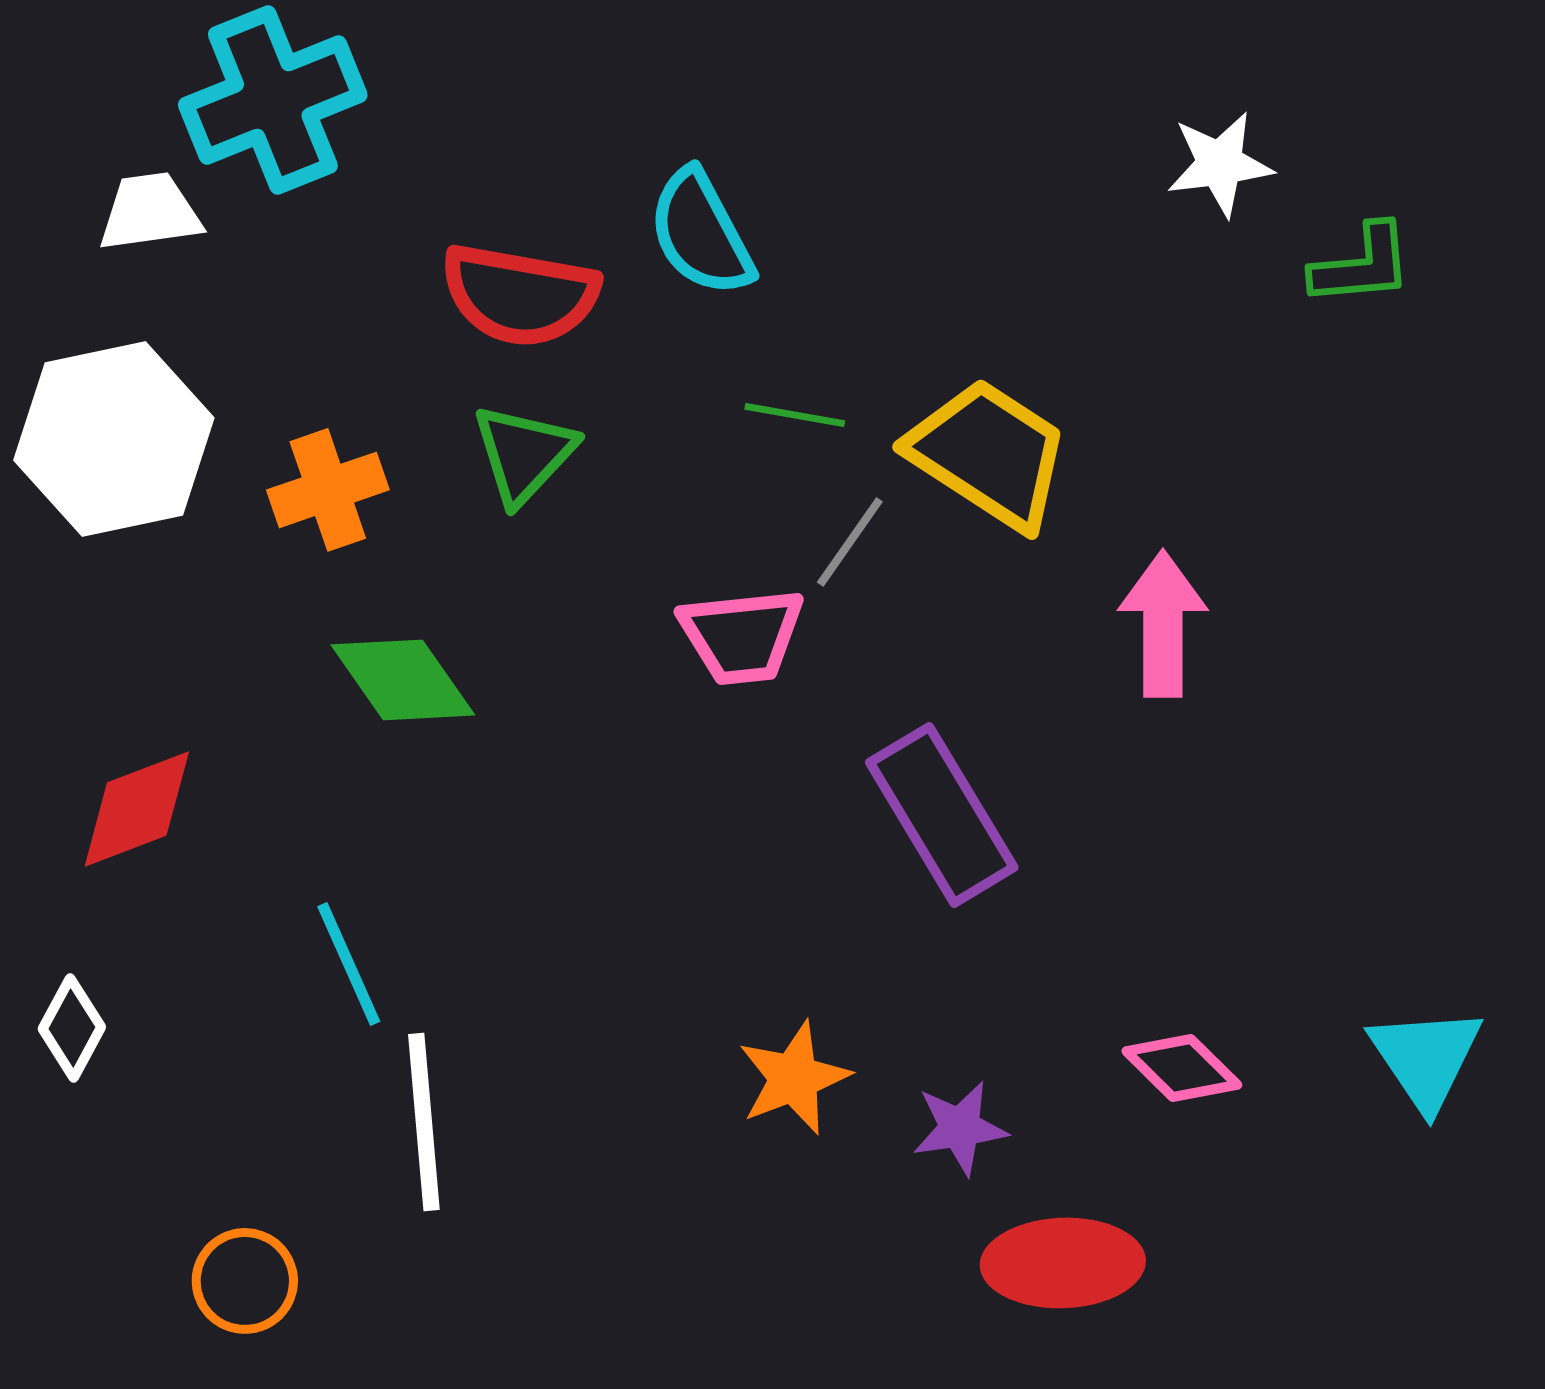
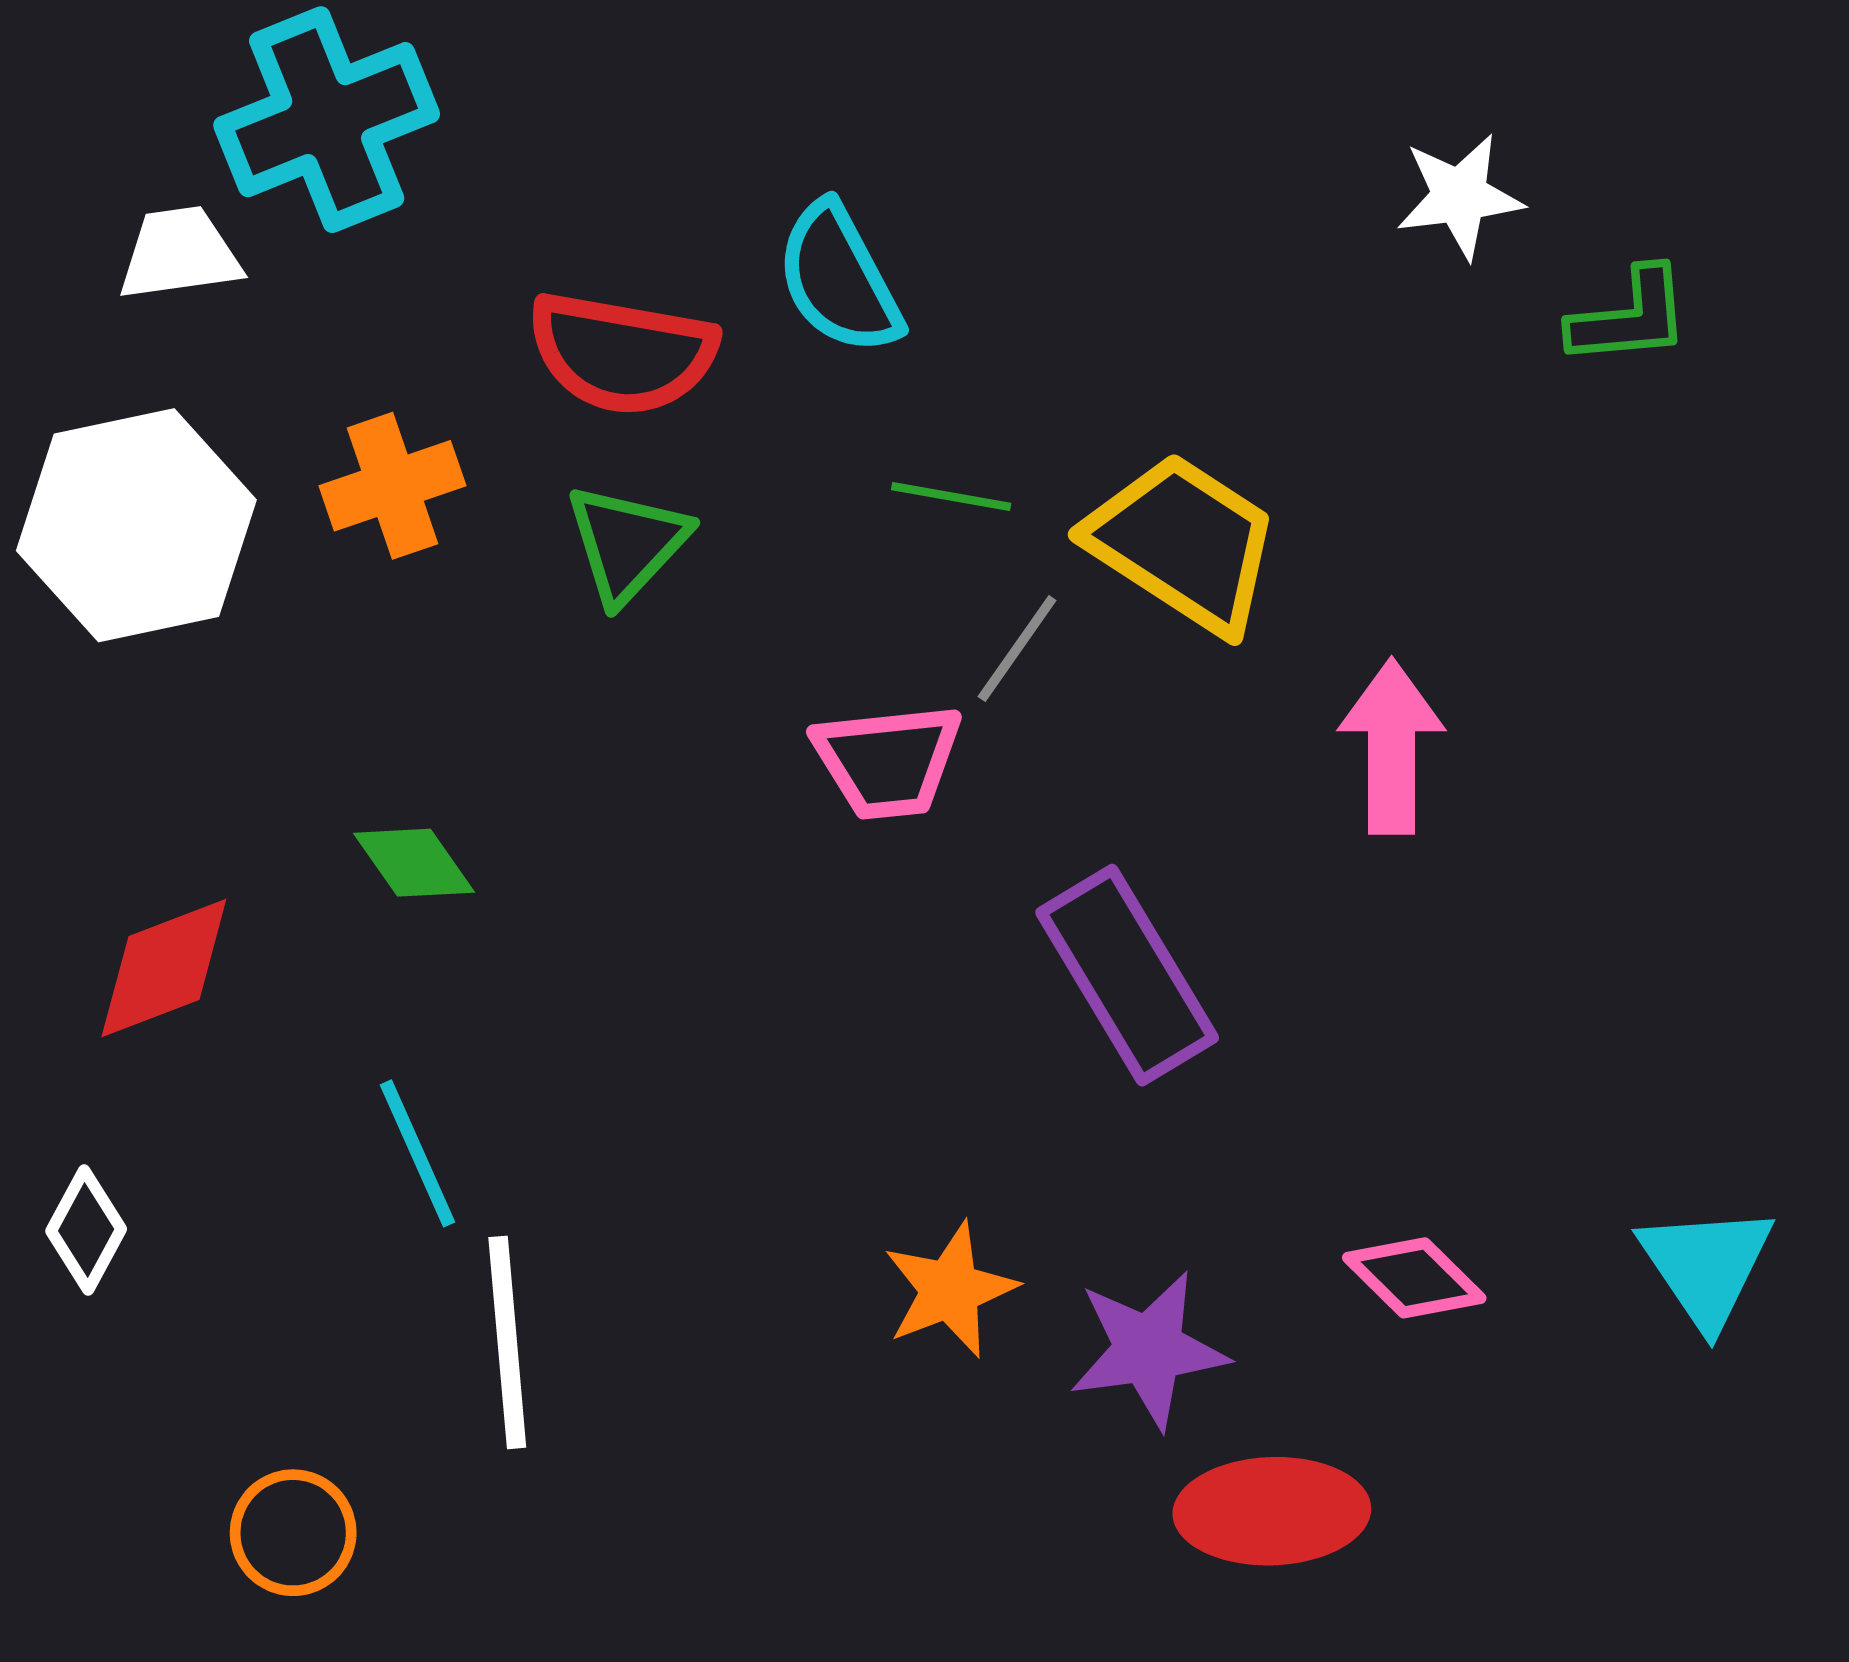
orange cross: (328, 490) -> (392, 486), moved
green diamond: (403, 680) -> (414, 863), moved, size x0.7
purple star: (960, 1128) -> (1149, 1350), size x1.4

